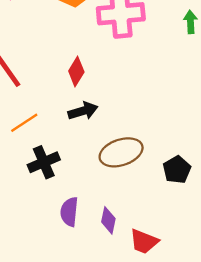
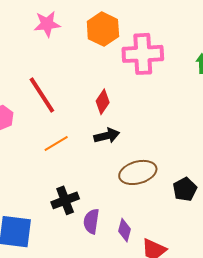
black cross: (44, 162) -> (65, 200), moved

